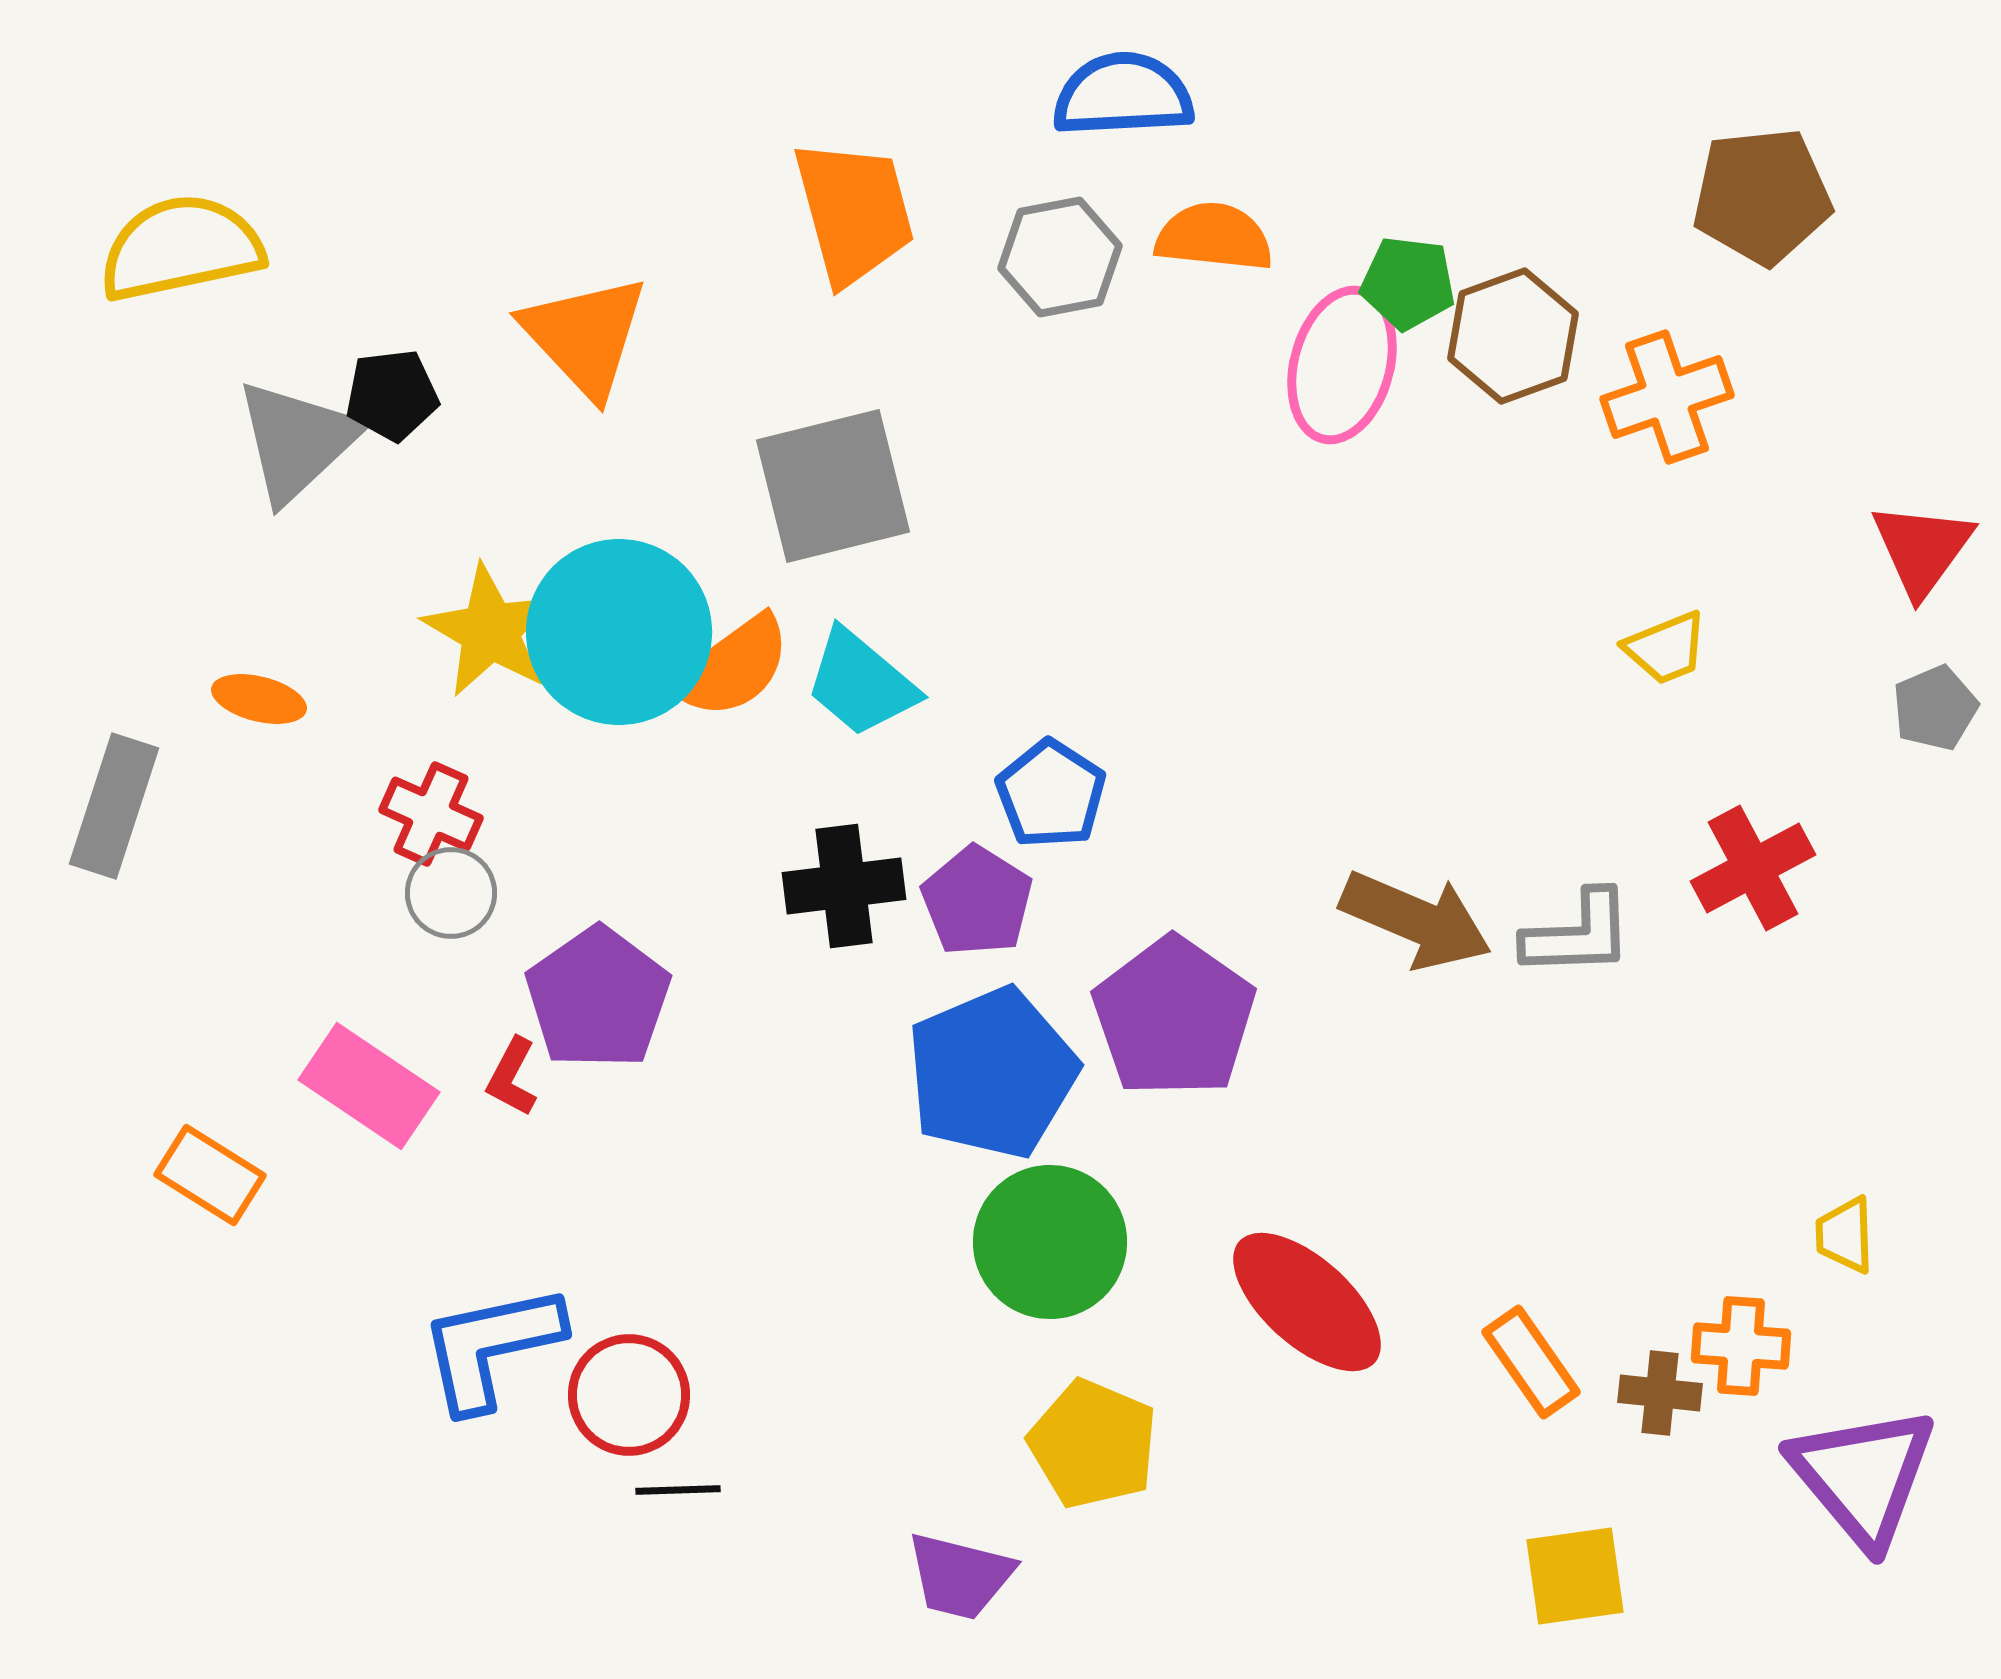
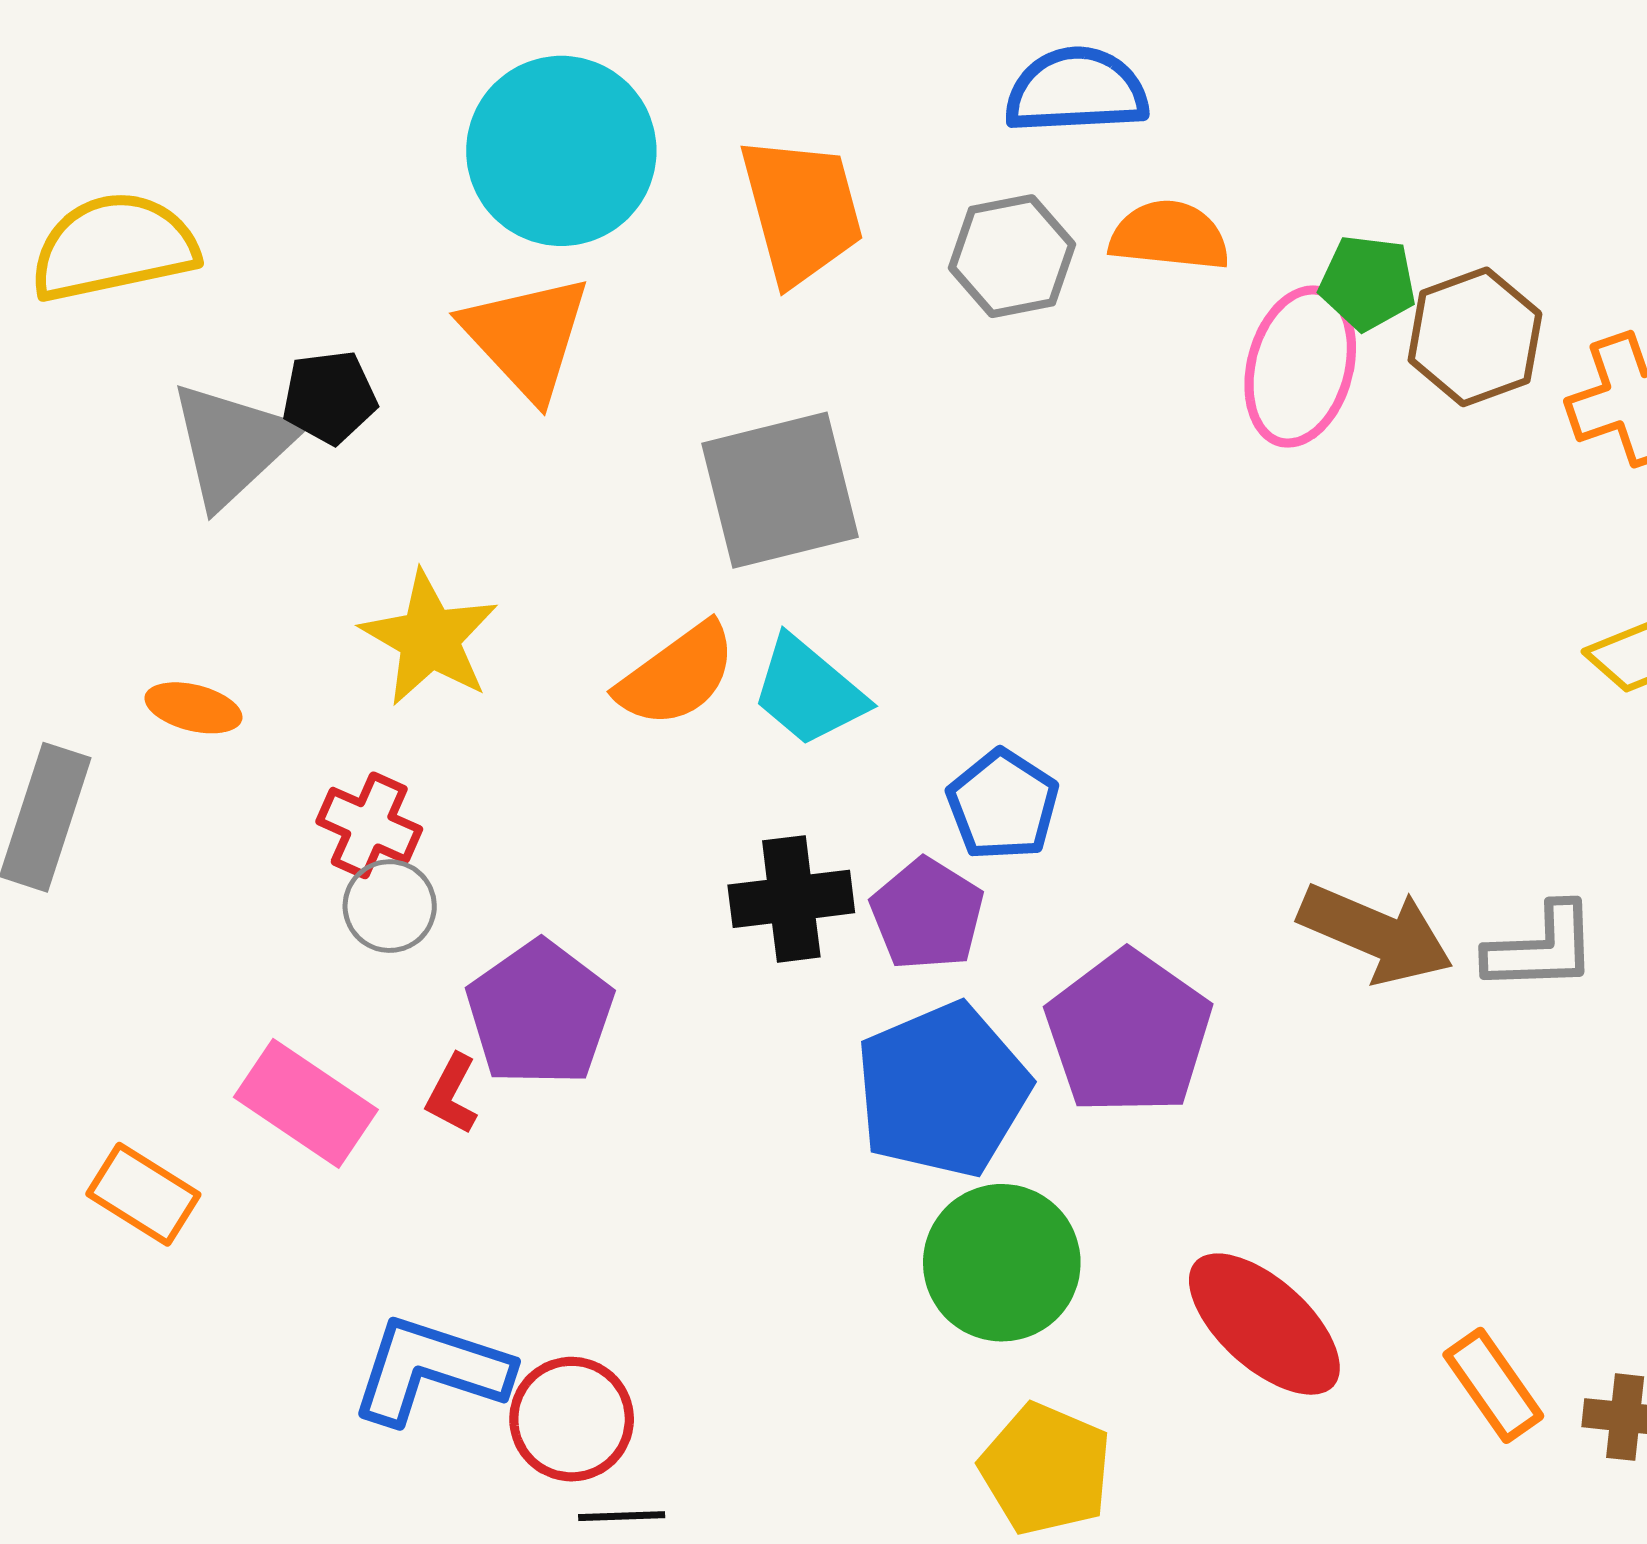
cyan circle: (619, 632) -> (561, 151), moved
blue L-shape: (491, 1347) -> (431, 1370), turned 30

